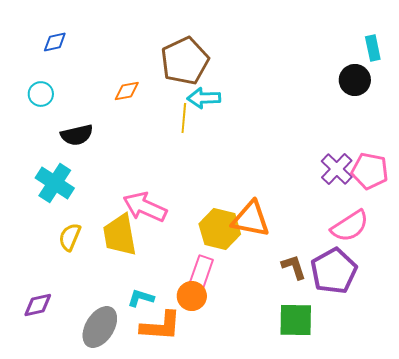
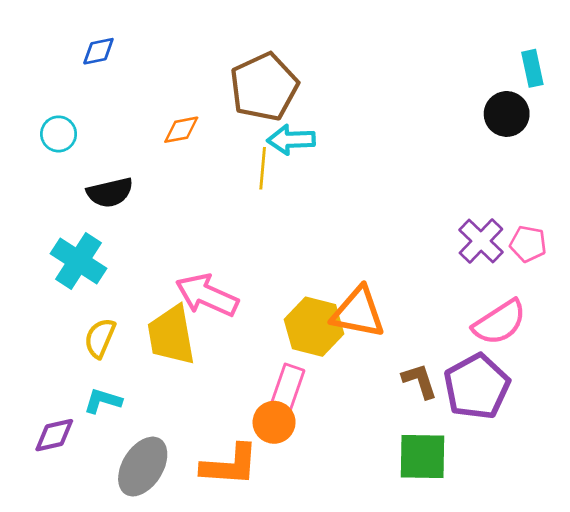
blue diamond: (55, 42) -> (98, 51), moved
pink pentagon: (370, 171) -> (528, 244), size x0.7
cyan L-shape: (141, 298) -> (103, 401), moved

